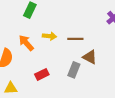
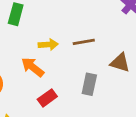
orange arrow: (26, 43) -> (33, 67), moved
brown triangle: (90, 57) -> (120, 63), moved

